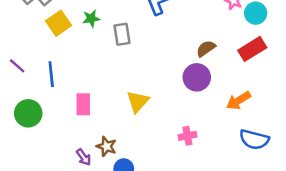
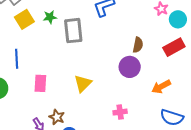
gray rectangle: (122, 34) -> (73, 31), size x1.4
brown semicircle: (206, 48) -> (138, 45), turned 133

